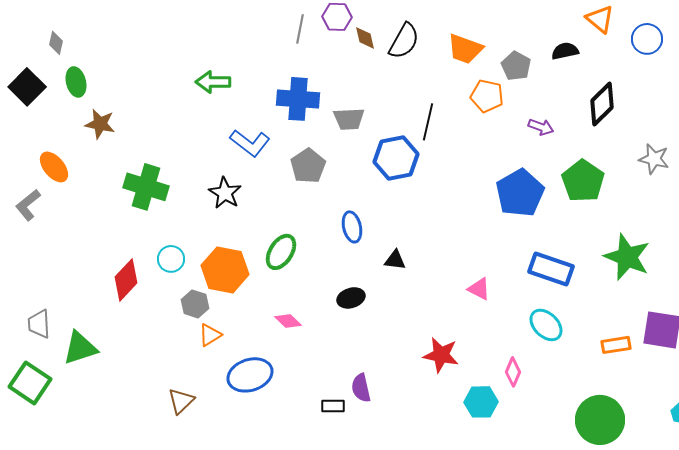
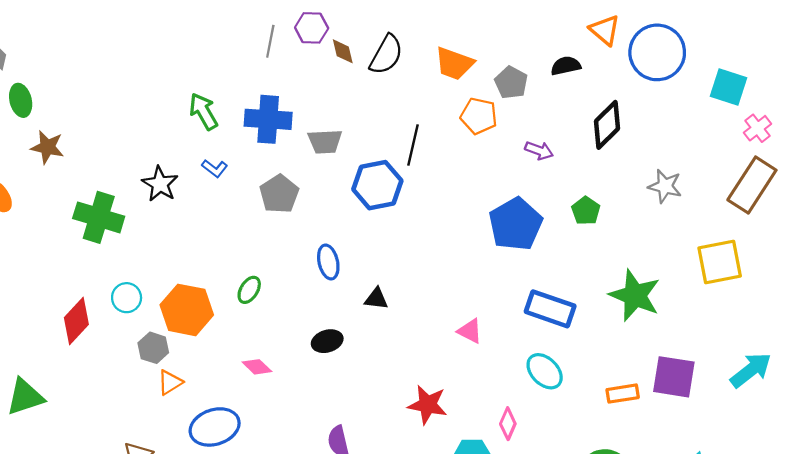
blue circle: (647, 39) -> (657, 52), size x1.6
green arrow: (213, 82) -> (203, 111), moved, turned 60
blue L-shape: (250, 143) -> (215, 168), size x0.6
green pentagon: (583, 181) -> (586, 211), size x0.6
black star: (225, 193) -> (160, 184), moved
green ellipse: (281, 252) -> (249, 290), size x0.7

